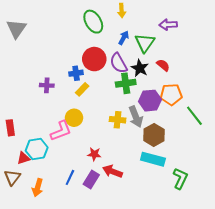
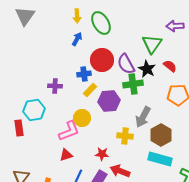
yellow arrow: (122, 10) -> (77, 16), moved
gray triangle: (16, 29) -> (25, 16), moved
blue arrow: (124, 38) -> (77, 39), moved
purple hexagon: (150, 101) -> (109, 101), moved
gray arrow: (136, 117) -> (143, 117), turned 50
yellow cross: (118, 120) -> (125, 136), moved
cyan hexagon: (37, 149) -> (34, 110), moved
red triangle: (23, 158) -> (66, 155), moved

